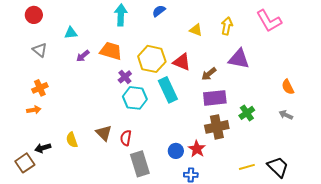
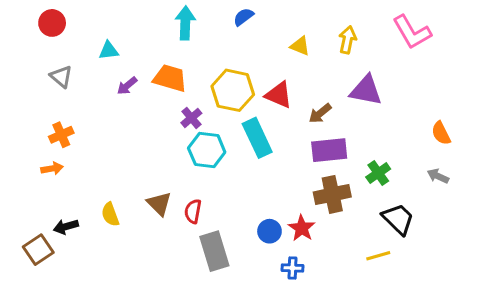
black trapezoid: (278, 167) -> (398, 219), moved

